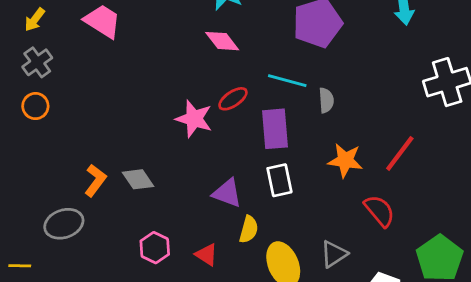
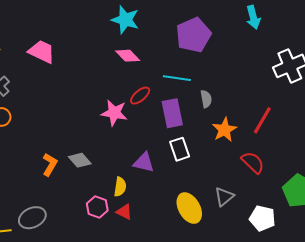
gray semicircle: (326, 100) -> (206, 99), moved
orange star: (345, 160) -> (224, 130), turned -30
gray ellipse: (64, 224) -> (32, 218), moved
yellow semicircle: (249, 229) -> (120, 187), moved
red triangle: (206, 255) -> (124, 212), moved

